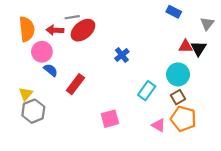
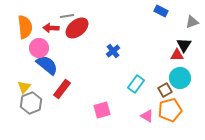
gray triangle: (207, 24) -> (192, 22), turned 32
red triangle: (186, 46) -> (177, 55), moved
blue semicircle: (51, 70) -> (47, 65), size x1.6
cyan circle: (178, 74) -> (180, 78), moved
red rectangle: (75, 84) -> (62, 89), moved
orange pentagon: (183, 119) -> (170, 110), turned -30

